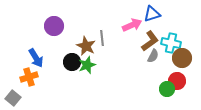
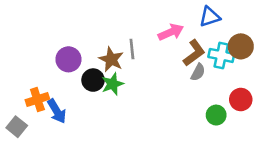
blue triangle: (152, 14) -> (210, 17), moved
purple circle: (54, 26) -> (68, 59), moved
blue arrow: (36, 58) -> (57, 111), moved
brown circle: (182, 58) -> (241, 46), moved
red circle: (177, 81) -> (241, 99), moved

